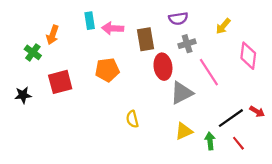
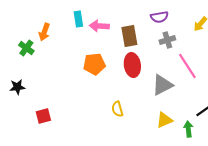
red ellipse: (163, 67) -> (132, 65), moved
red square: (60, 82) -> (43, 116), moved, size x0.7

